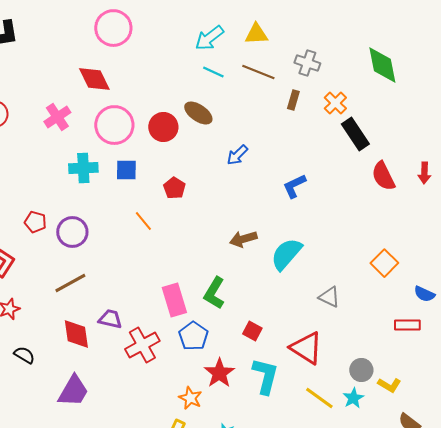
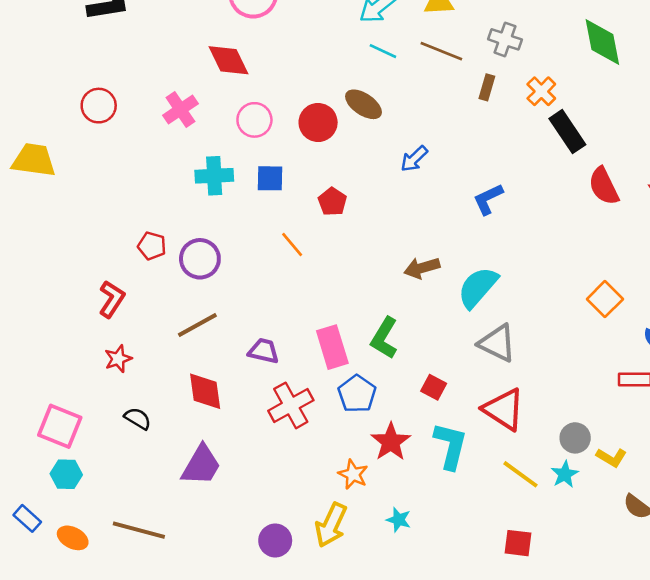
pink circle: (114, 125) -> (254, 120), size x0.7
gray triangle: (329, 297) -> (497, 343), moved, size x1.4
purple trapezoid: (110, 319) -> (264, 351), moved

